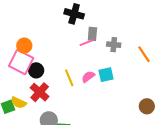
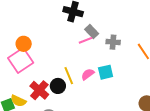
gray rectangle: (92, 34) -> (92, 32), turned -48
pink square: (21, 62) -> (21, 60), turned 30
black circle: (36, 70) -> (58, 86), moved

